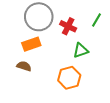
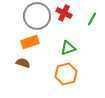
red cross: (68, 26) -> (64, 13), moved
green triangle: (81, 50) -> (68, 48), moved

